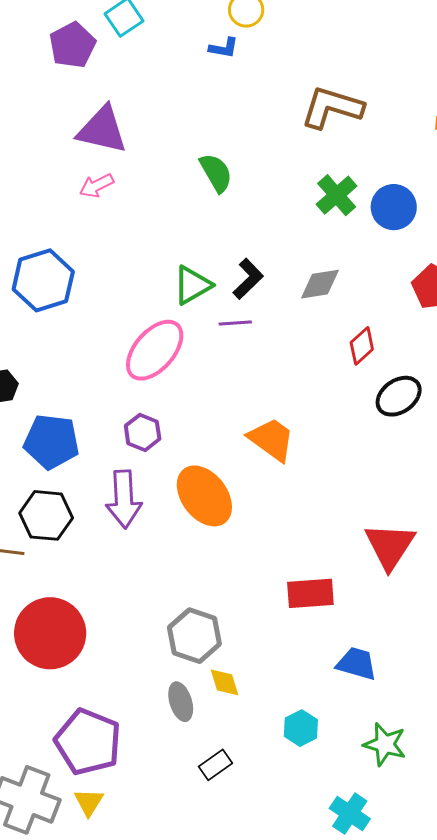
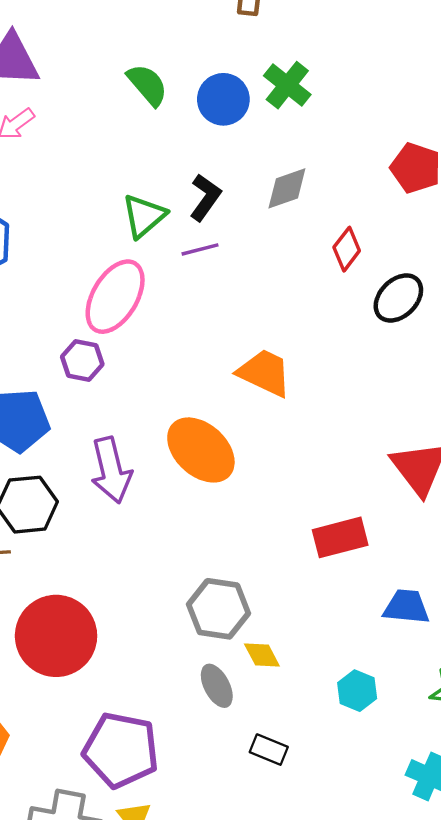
blue circle: (394, 207) -> (223, 99), moved
purple hexagon: (143, 432) -> (82, 361), moved
black rectangle: (215, 765) -> (269, 750), turned 68

